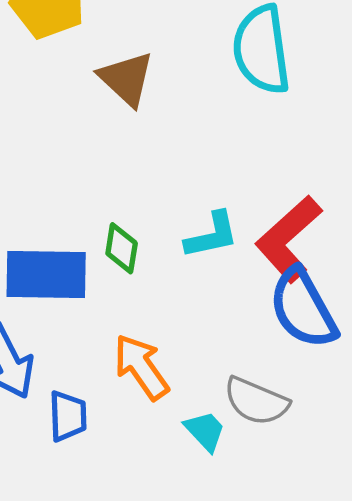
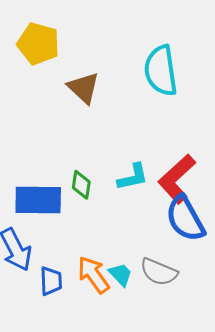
orange arrow: (141, 367) -> (93, 275), moved
cyan trapezoid: (205, 431) -> (121, 274), moved

